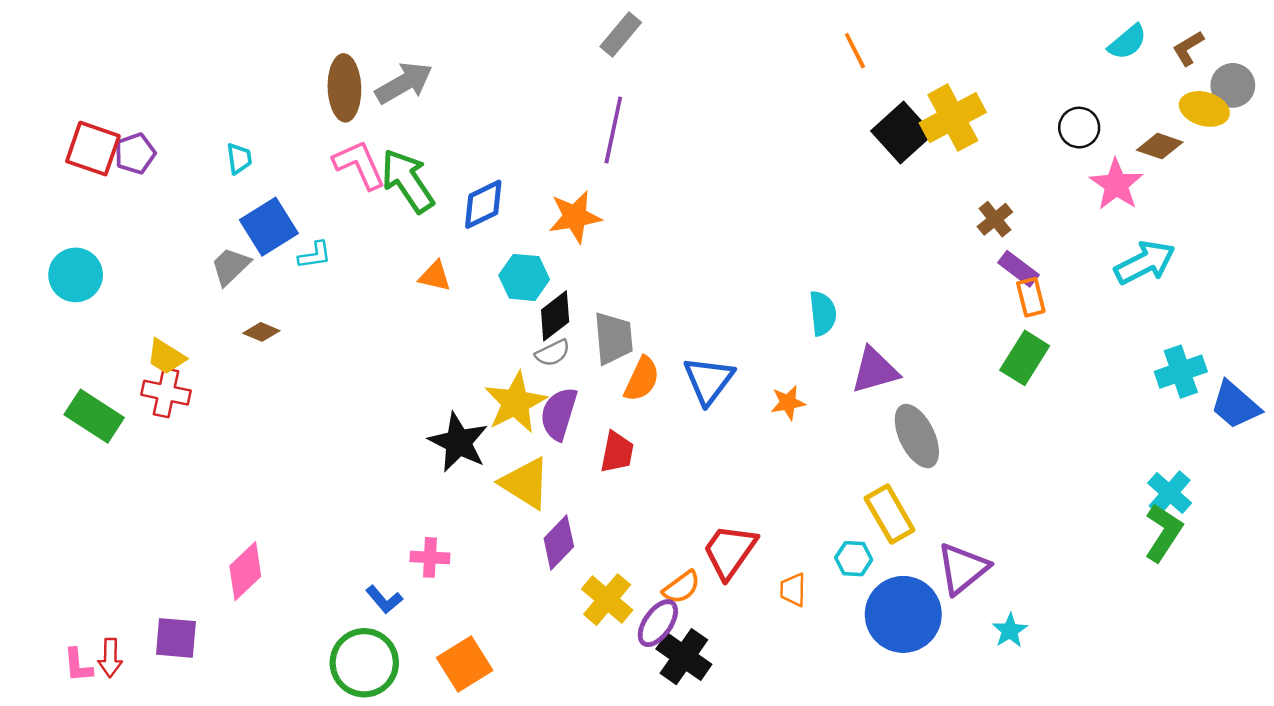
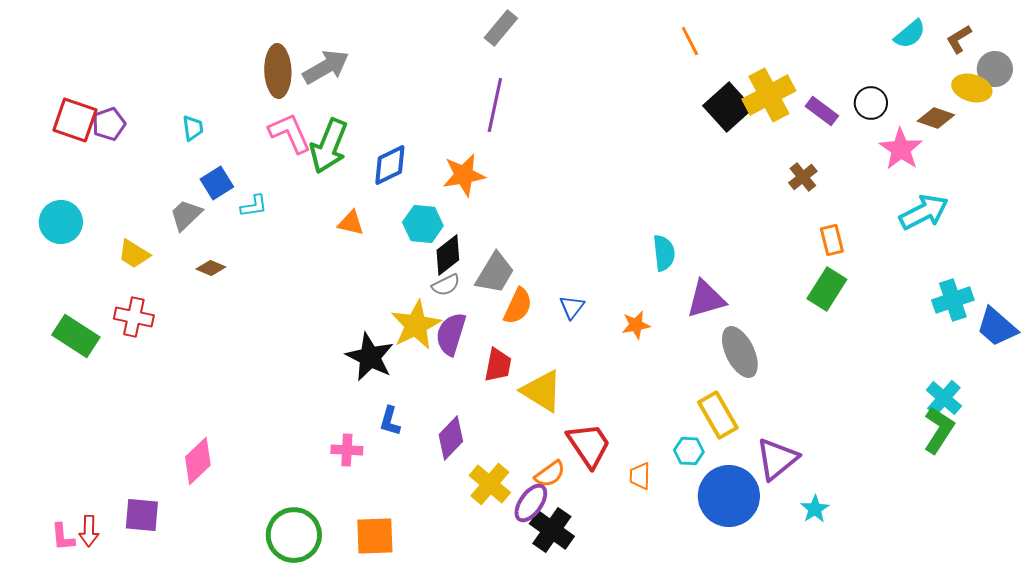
green arrow: (408, 181) -> (329, 146), turned -124
blue square: (269, 227) -> (217, 183), size x0.7
purple rectangle: (1018, 269) -> (822, 111), moved
gray trapezoid: (613, 338) -> (495, 273), turned 36
yellow trapezoid: (166, 357) -> (134, 254), moved
blue triangle: (709, 380) -> (572, 307), size x0.6
yellow triangle: (525, 483) -> (542, 391), moved
red trapezoid: (730, 551) -> (589, 445), turned 111
blue L-shape: (384, 600) -> (390, 421), moved, turned 56
orange square: (465, 664) -> (375, 536), turned 30

